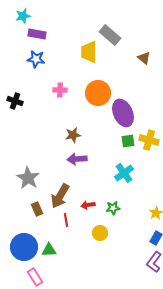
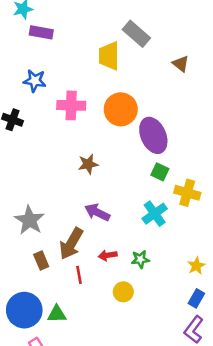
blue star: (36, 59) -> (35, 81), moved
pink cross: (60, 90) -> (71, 105), size x1.5
yellow cross: (149, 140) -> (187, 193), moved
green square: (128, 141) -> (160, 172), turned 32
purple arrow: (77, 159) -> (97, 212), moved, turned 30

